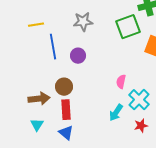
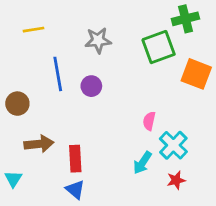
yellow line: (36, 25) -> (34, 30), moved
brown circle: (64, 87) -> (17, 104), moved
cyan triangle: (37, 125) -> (13, 179), moved

